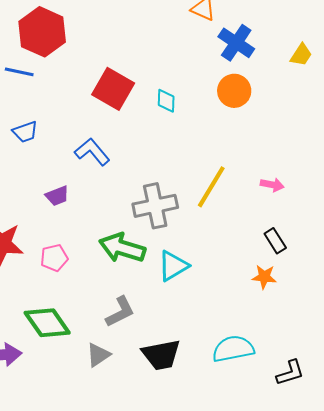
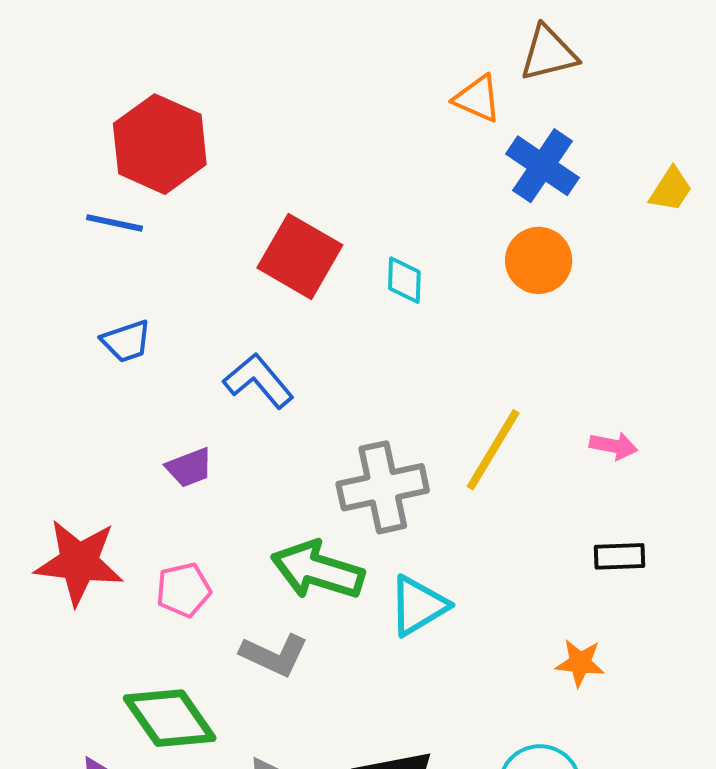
black rectangle: (275, 241) -> (619, 556), turned -60
orange star: (264, 277) -> (580, 663), moved
gray L-shape: (120, 312) -> (274, 655), moved, turned 52

